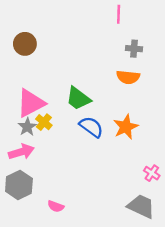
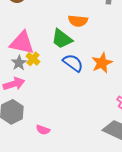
orange semicircle: (128, 77) -> (78, 21), moved
pink triangle: (31, 103) -> (22, 43), turned 40

